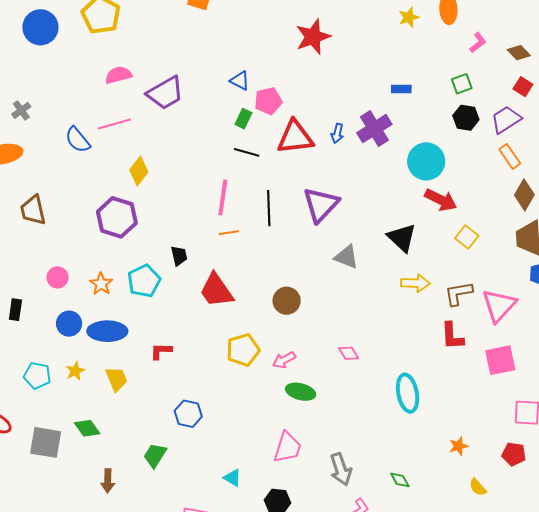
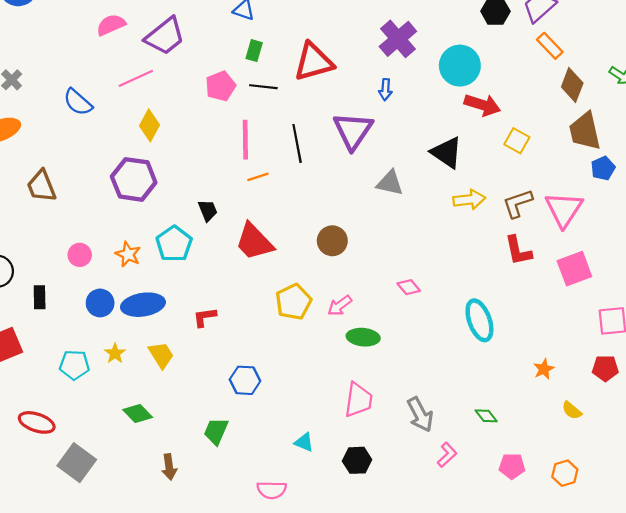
pink pentagon: (268, 101) -> (221, 86), moved
pink line: (114, 124) -> (136, 78), moved
blue arrow: (337, 133) -> (385, 90), moved
gray square: (46, 442) -> (77, 463), moved, turned 36

